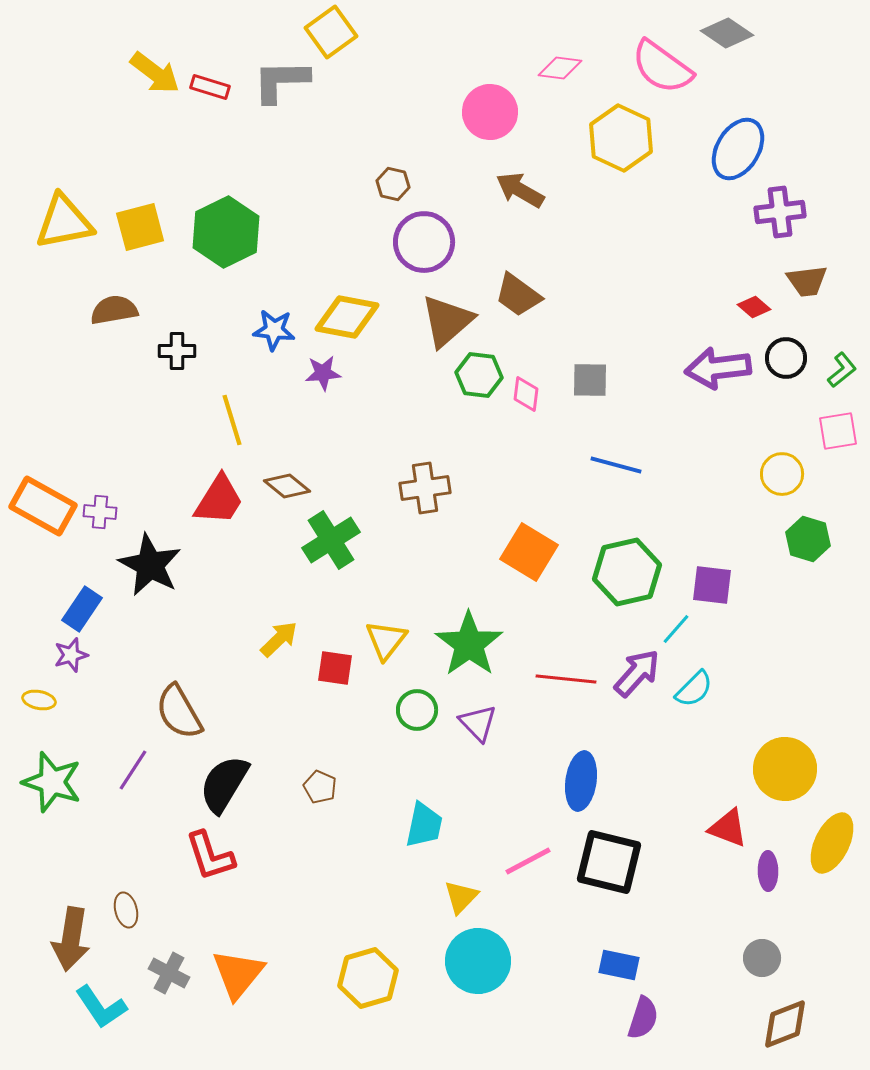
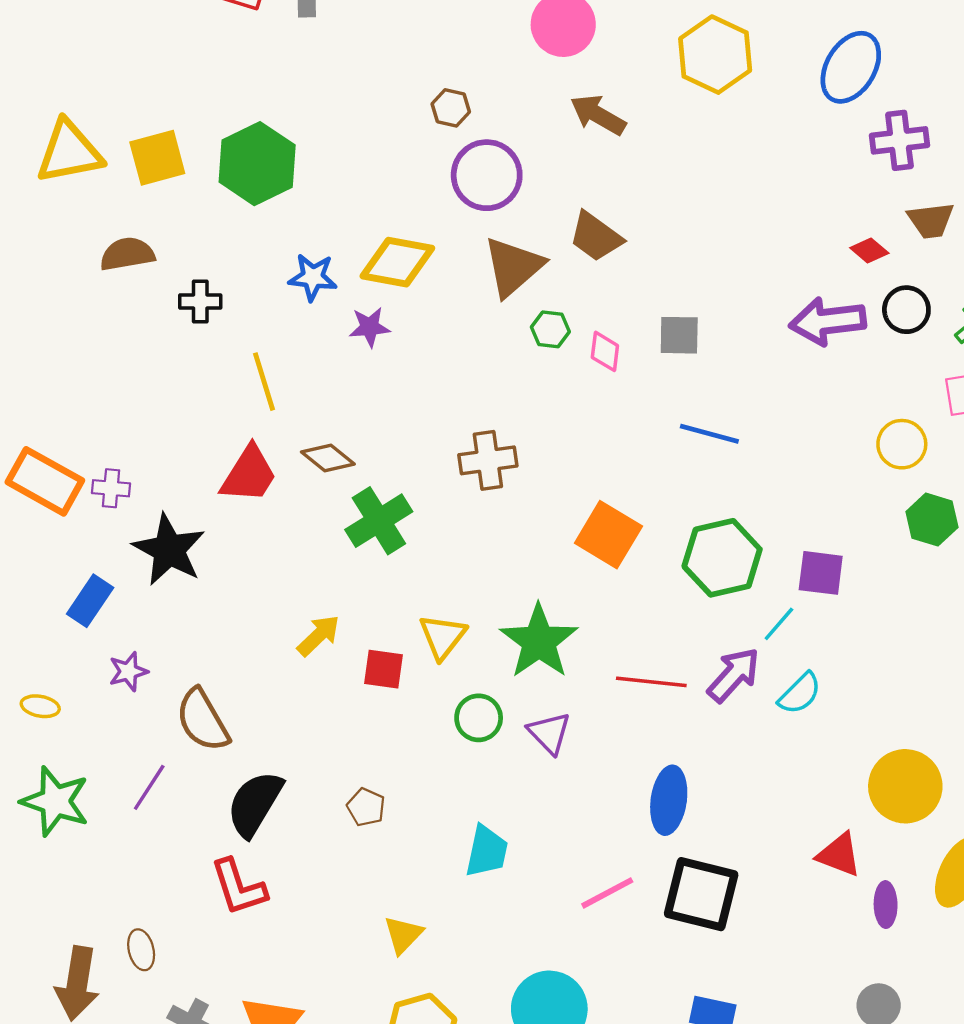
green hexagon: (479, 375) -> (550, 329), size x0.7
purple star: (71, 655) -> (128, 671), moved
yellow triangle: (461, 897) -> (403, 935), moved

